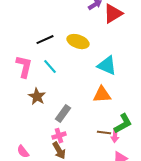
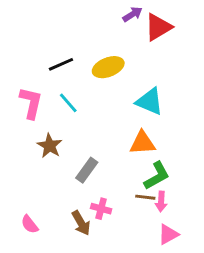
yellow ellipse: (78, 42) -> (108, 67), turned -40
green L-shape: (123, 124) -> (157, 176), moved
pink cross: (59, 136) -> (101, 209), moved, turned 32

